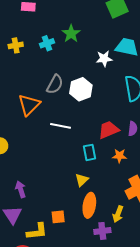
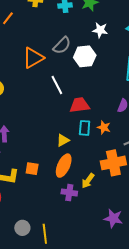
white star: (104, 59) -> (100, 30), moved
white line: (60, 126) -> (57, 85), turned 36
red trapezoid: (109, 130) -> (79, 105), moved
cyan rectangle: (89, 152) -> (85, 128), moved

